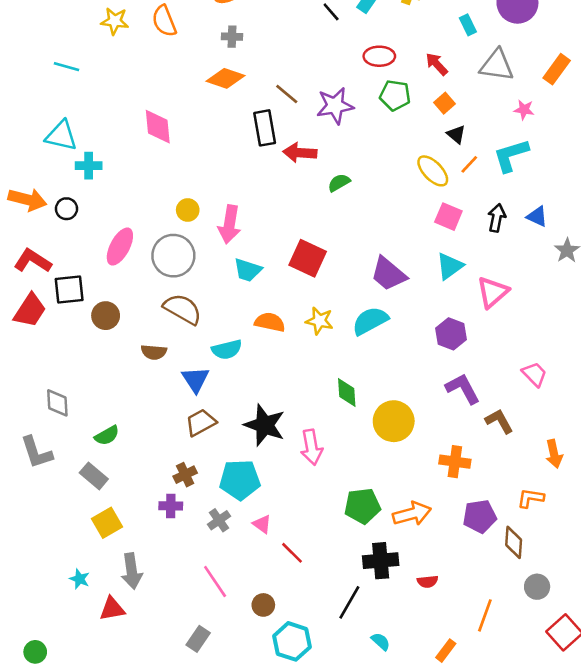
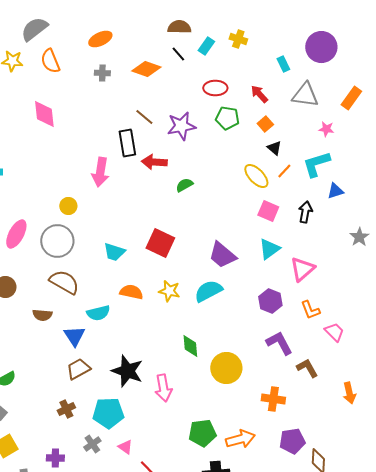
orange diamond: (226, 78) -> (146, 69), moved
pink diamond: (158, 127) -> (44, 114), moved
blue triangle: (537, 217) -> (335, 191), moved, turned -42
pink arrow: (229, 224) -> (100, 172), moved
orange L-shape: (531, 498) -> (310, 310), moved, turned -120
purple cross: (171, 506) -> (55, 458), moved

